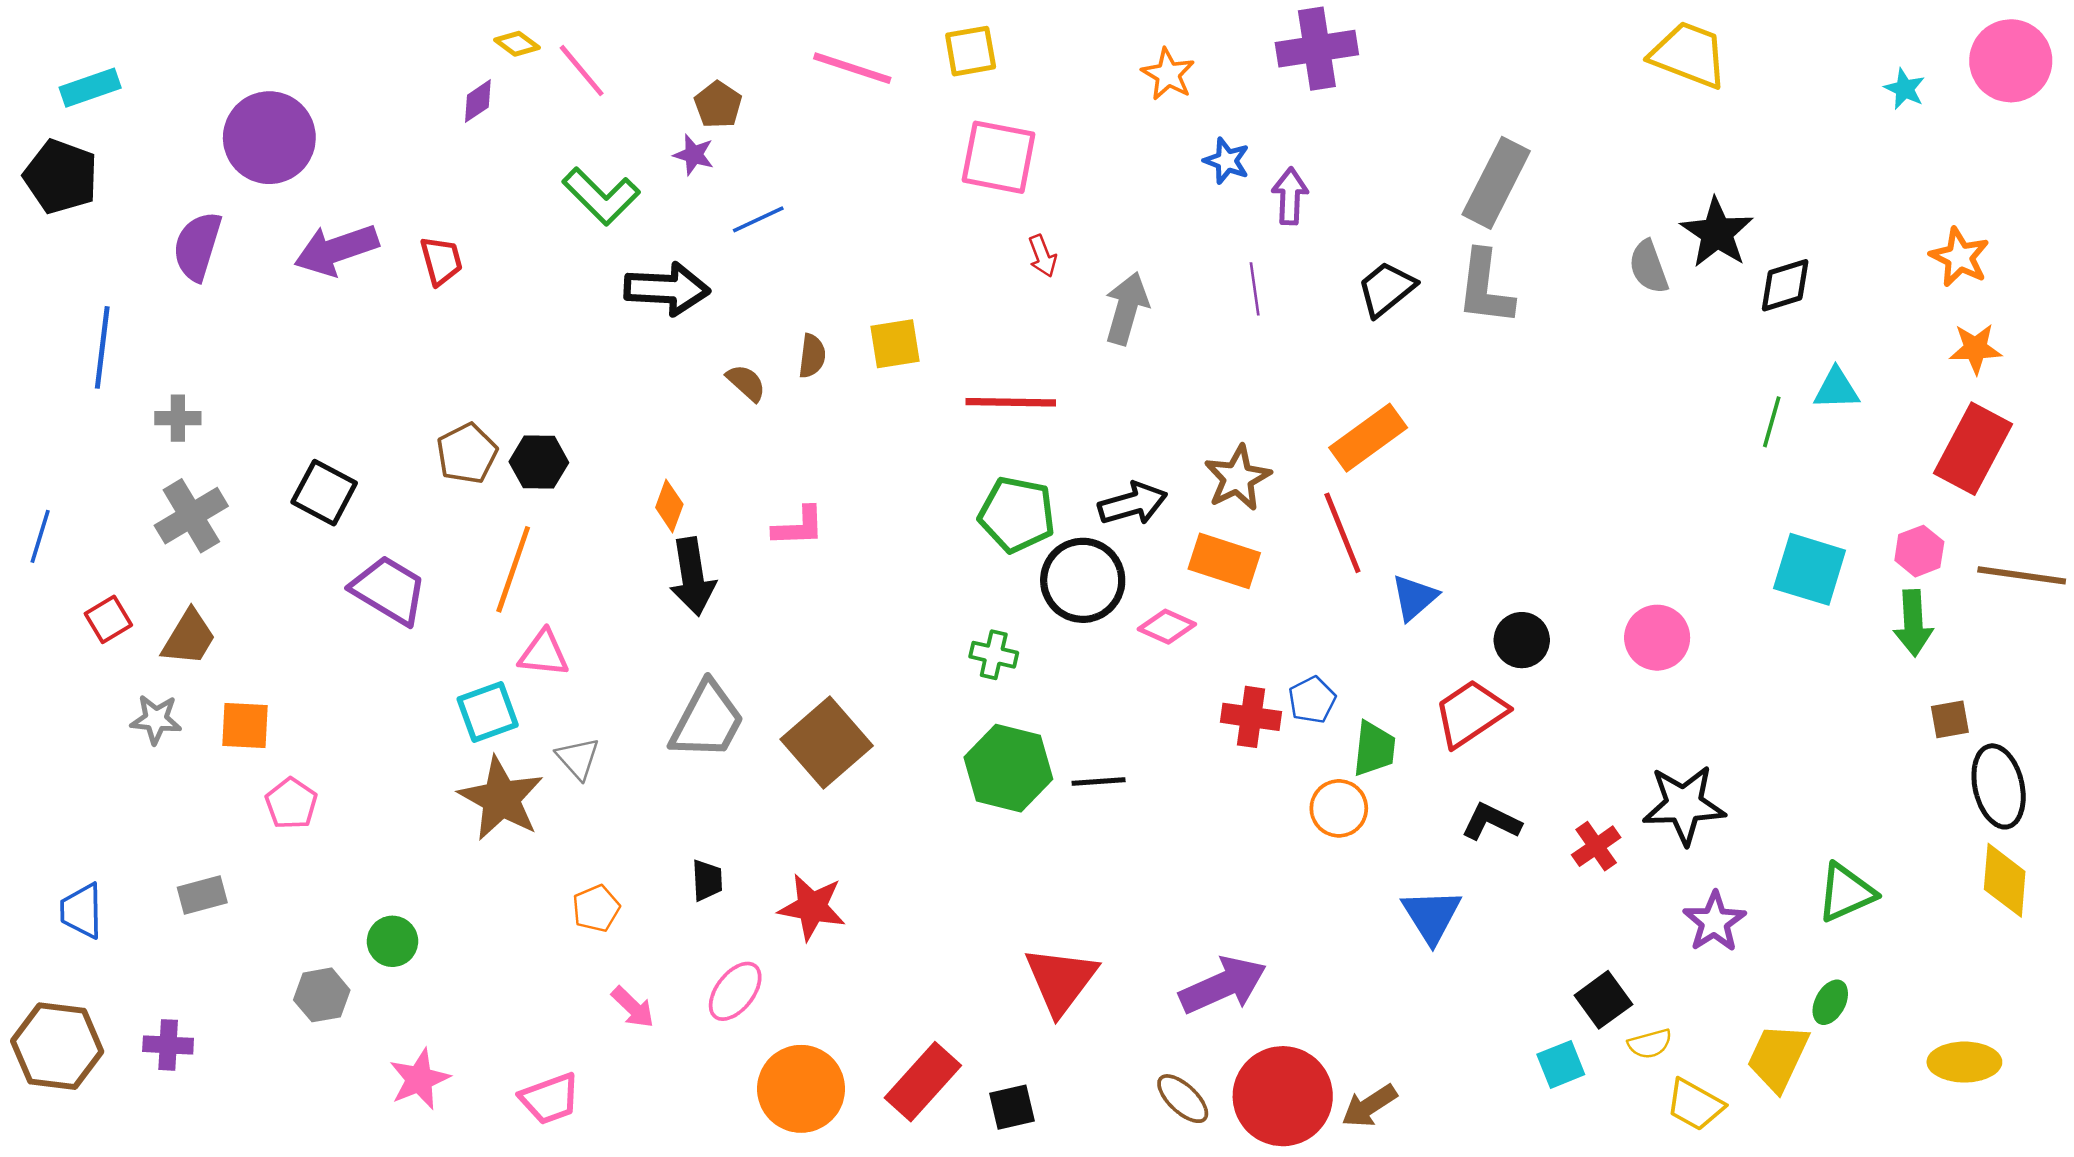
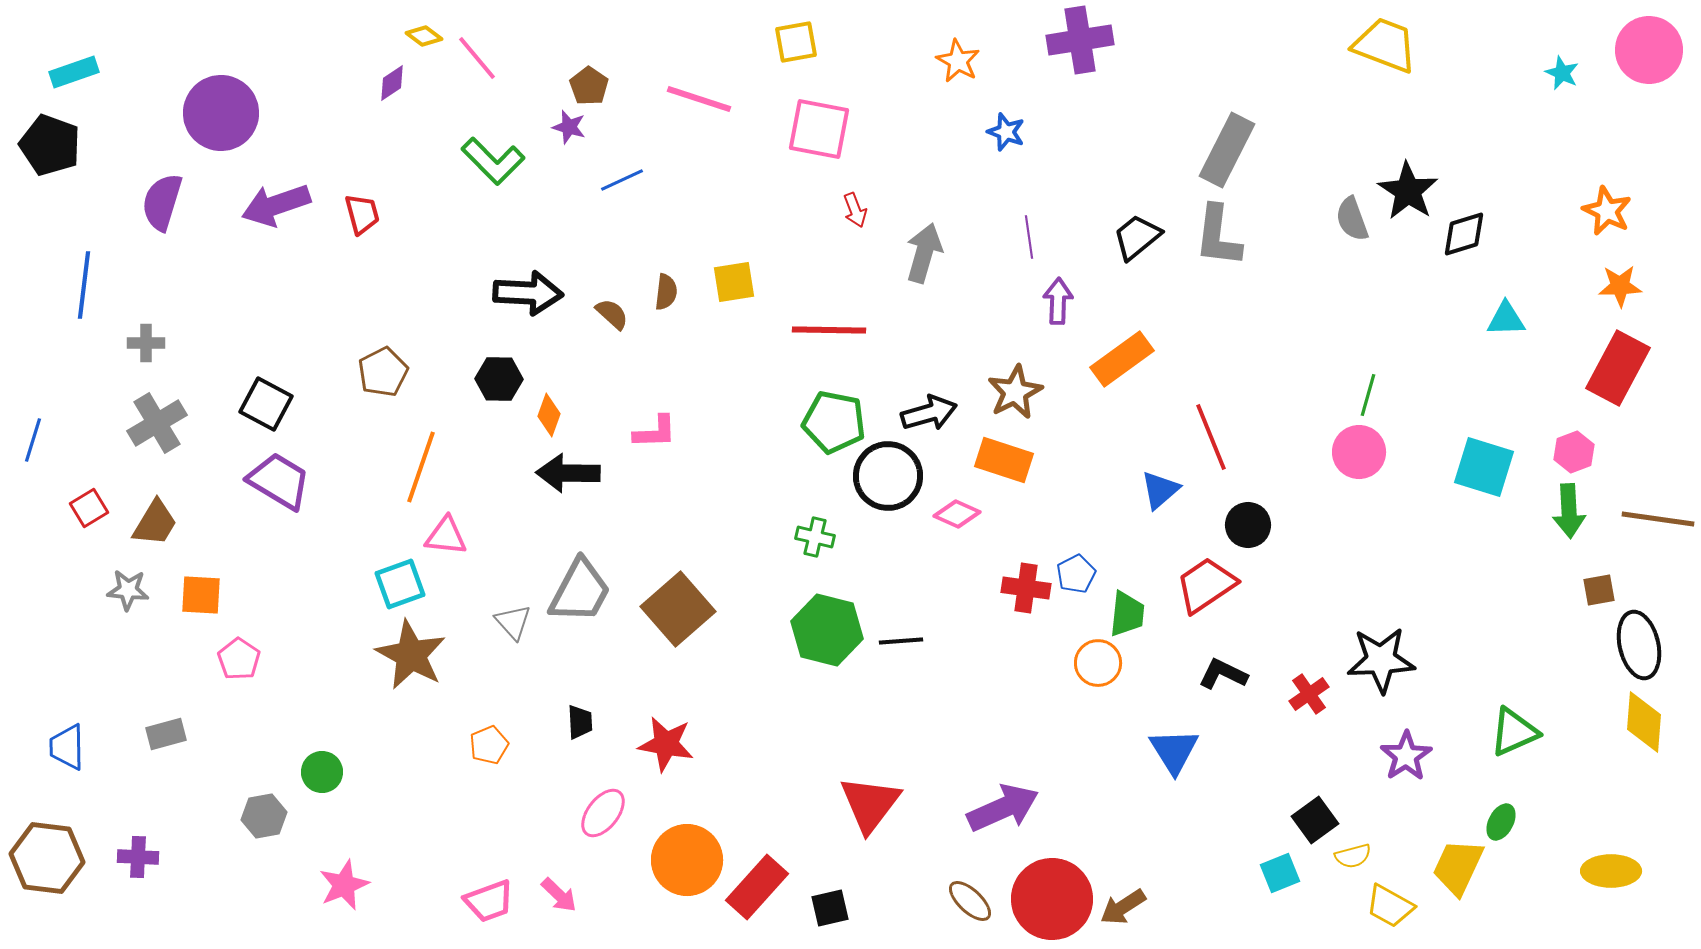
pink line: (852, 68) -> (699, 99), moved
purple arrow: (1290, 196) -> (1058, 301), moved
black arrow: (667, 289) -> (528, 293), moved
green line: (1772, 422) -> (1368, 395), moved
black hexagon: (539, 462) -> (499, 379), moved
red line: (1342, 533) -> (1211, 437), moved
brown line: (2022, 575) -> (1658, 519), moved
black arrow: (692, 577) -> (568, 473), turned 100
purple trapezoid: (389, 590) -> (279, 481), moved
pink circle: (1657, 638) -> (1359, 452), moved
gray triangle: (578, 758) -> (513, 622), moved
pink arrow: (633, 1007) -> (559, 895), moved
orange circle: (801, 1089) -> (687, 860), moved
pink trapezoid: (550, 1099) -> (489, 901), moved

